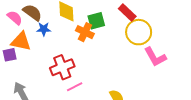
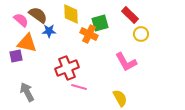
yellow circle: (139, 32) -> (141, 34), size x0.6
pink L-shape: (155, 57) -> (126, 62), moved
pink line: (75, 87) -> (79, 87), turned 42

